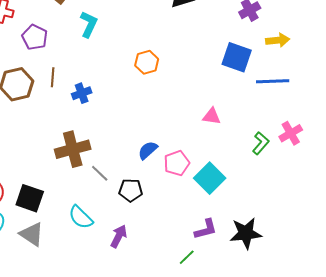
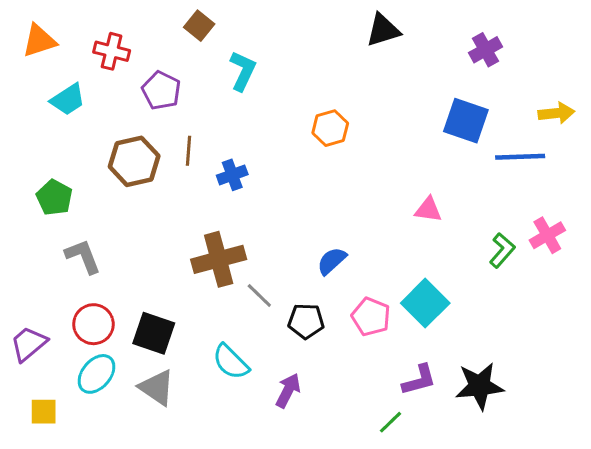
yellow arrow: (278, 40) -> (556, 113), moved
pink pentagon: (177, 163) -> (371, 317), moved, turned -30

